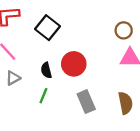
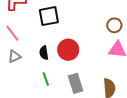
black square: (48, 28) -> (49, 16), turned 35
green line: (43, 96) -> (46, 79), moved, turned -48

